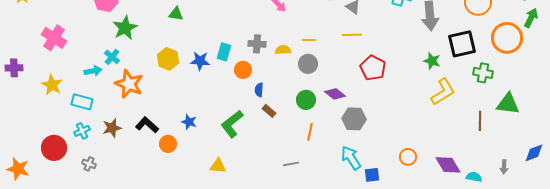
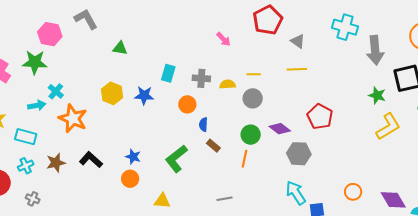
green star: (125, 28) -> (35, 62), moved, turned 30
cyan rectangle: (224, 52) -> (168, 73), moved
red pentagon: (373, 68) -> (320, 116), moved
orange line: (310, 132) -> (245, 159), moved
orange circle: (168, 144) -> (130, 179), moved
gray line: (291, 164) -> (224, 199), moved

